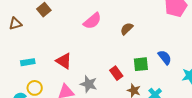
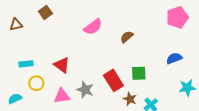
blue semicircle: (165, 57) -> (174, 58), moved, turned -77
red rectangle: (116, 73) -> (113, 80), size x1.5
yellow circle: (35, 88) -> (36, 83), moved

